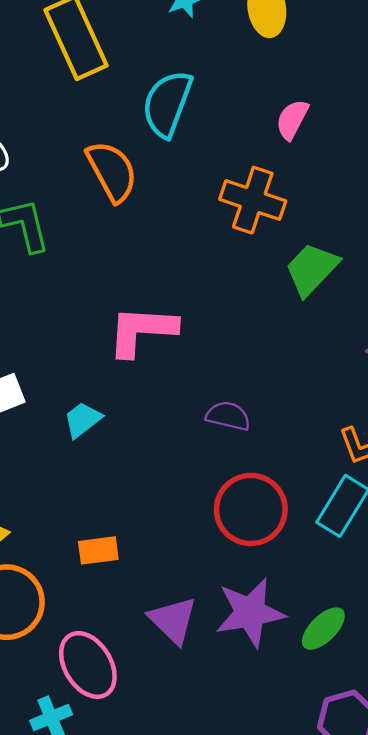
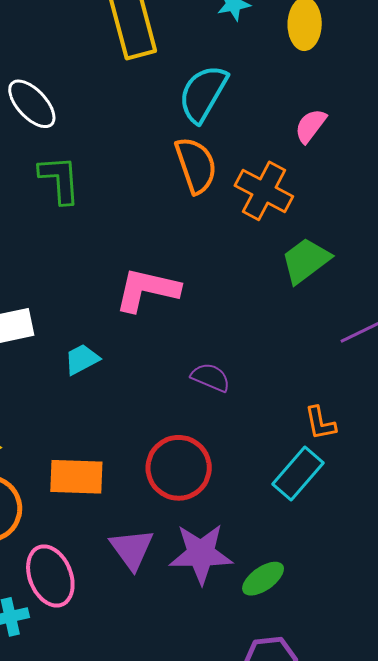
orange semicircle: (112, 171) -> (196, 165), moved
red circle: (251, 509) -> (179, 468), moved
orange rectangle: (98, 550) -> (76, 477), size x1.5

